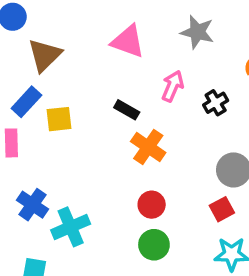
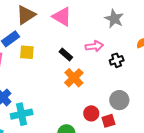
pink triangle: (128, 41) -> (62, 17), moved
pink arrow: (173, 86) -> (94, 46), turned 48
red circle: (152, 205) -> (91, 113), moved

